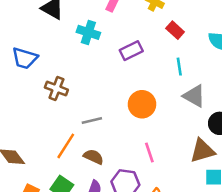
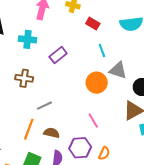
purple rectangle: (131, 51) -> (58, 55), moved
brown cross: (56, 89) -> (24, 78), moved
orange circle: (142, 104) -> (97, 83), moved

